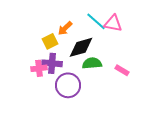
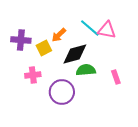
purple cross: (52, 63) -> (21, 40), moved
pink rectangle: (122, 70) -> (116, 77), turned 40

